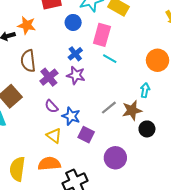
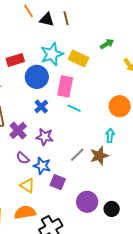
blue circle: (73, 22) -> (37, 77), size x1.5
purple star: (76, 75) -> (45, 137), moved
black circle: (147, 129) -> (112, 209), moved

